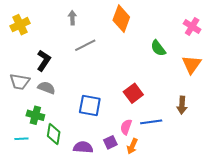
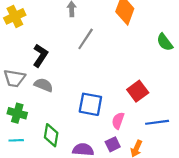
gray line: (85, 45) -> (86, 39), turned -30
green cross: (35, 115) -> (17, 113), moved
pink semicircle: (126, 127) -> (118, 121), moved

